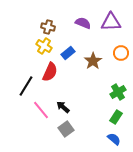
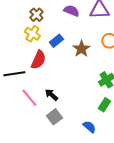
brown cross: (48, 27) -> (36, 15), turned 32
black line: (26, 86) -> (14, 74), turned 50
blue semicircle: (114, 139) -> (89, 127), moved

